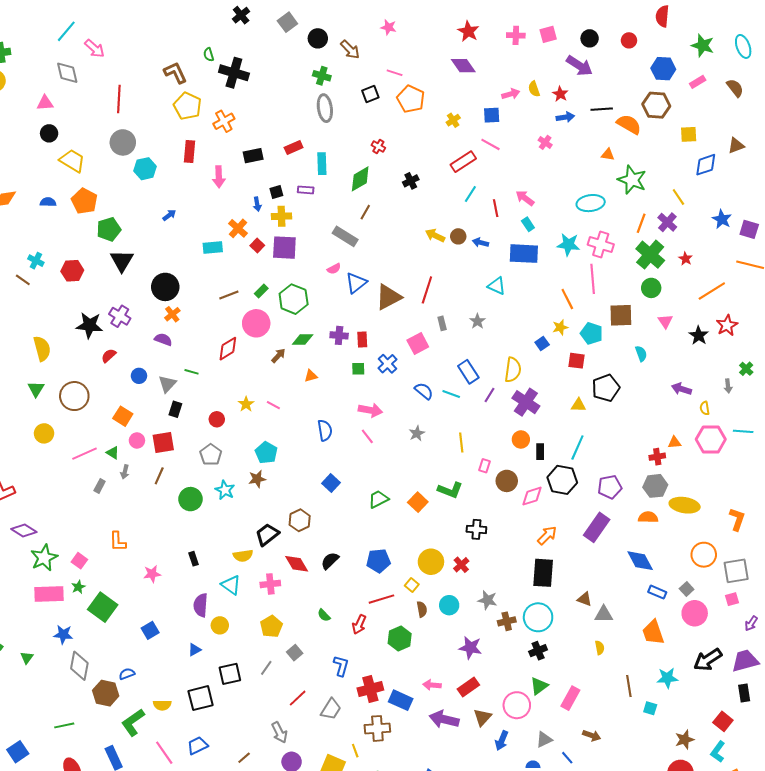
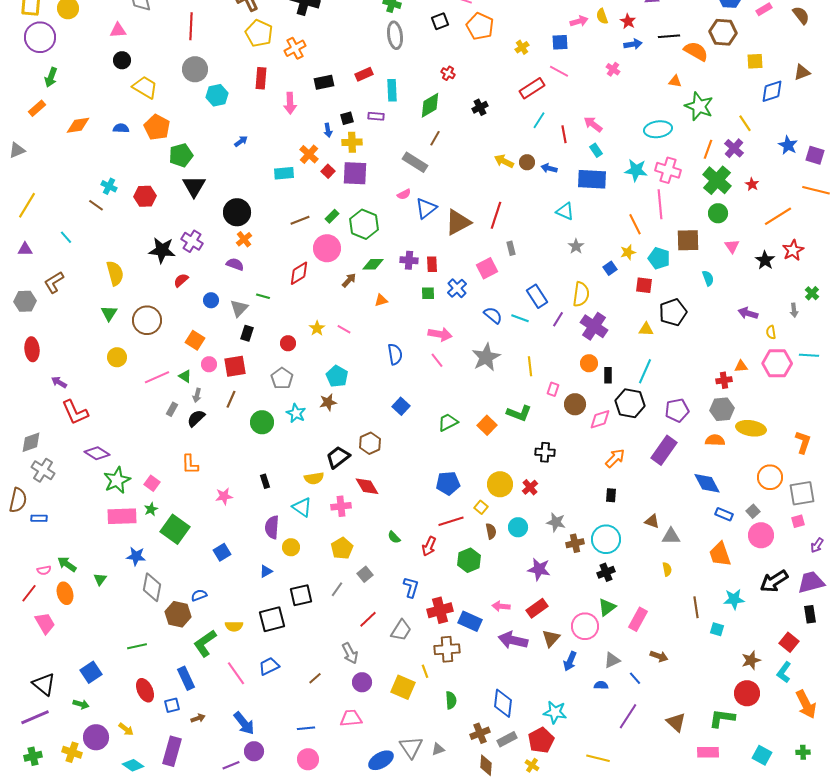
gray star: (477, 321) -> (576, 246), moved
gray star: (417, 433) -> (486, 357), size x1.8
black semicircle: (330, 561) -> (196, 418), moved
black rectangle: (543, 573) -> (611, 495), size x0.5

